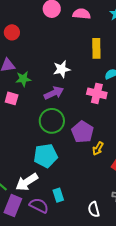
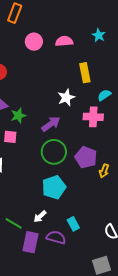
white star: (62, 69) -> (66, 98), moved
white arrow: (27, 182) -> (40, 217), size x0.6

